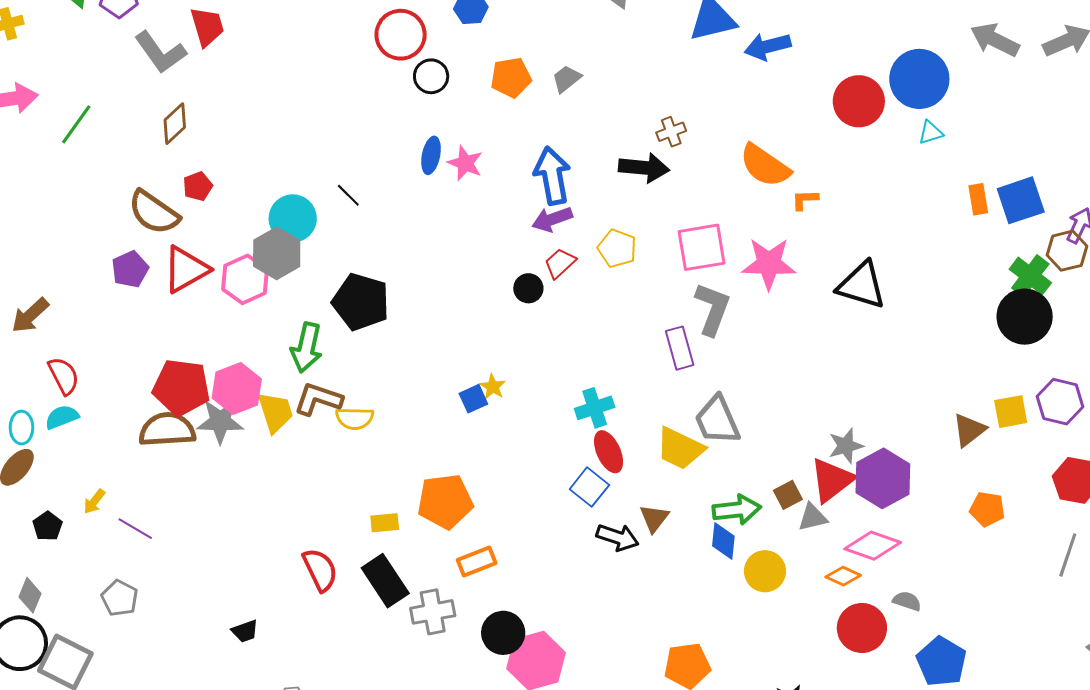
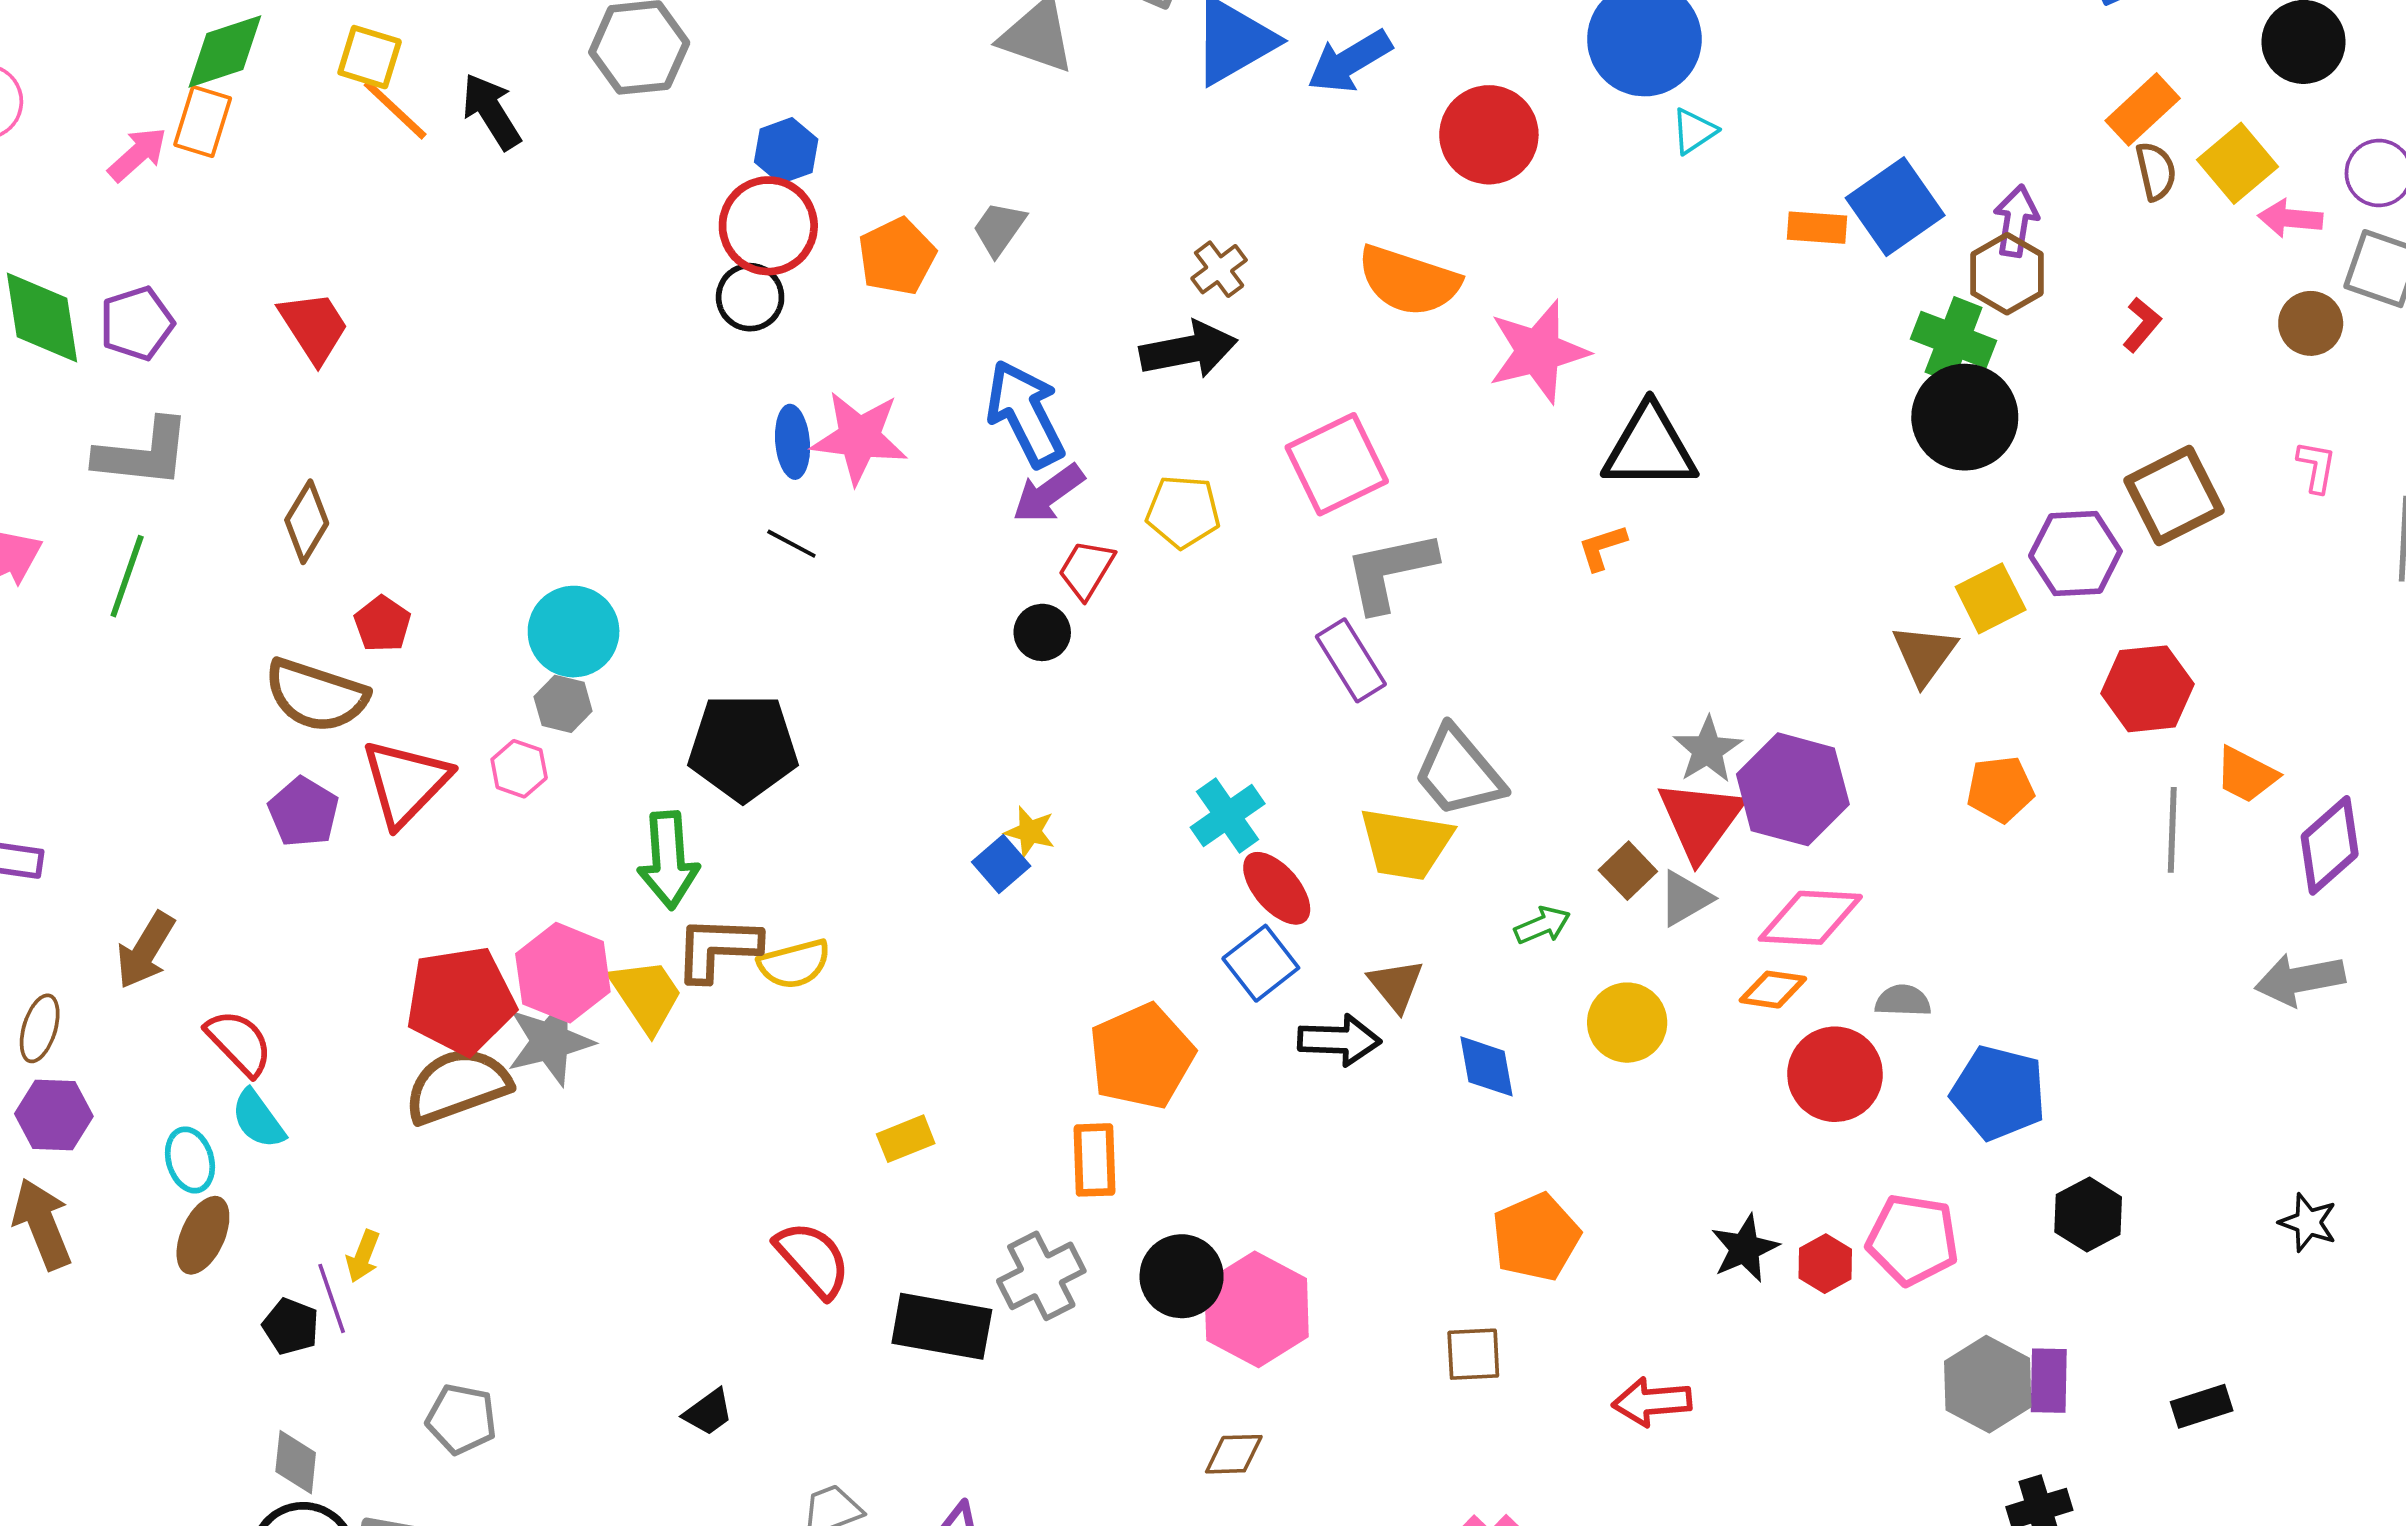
red circle: (401, 35) -> (768, 226), moved
gray L-shape: (160, 52) -> (143, 453), moved, turned -32
red circle: (859, 101) -> (1489, 135), moved
pink star: (465, 163) -> (859, 438), size x1.4
black line: (348, 195) -> (791, 544), moved
orange rectangle: (978, 199) -> (1817, 228), turned -60
orange L-shape: (805, 200) -> (1602, 547), moved
gray hexagon: (277, 253) -> (563, 704), size x0.6
pink star: (769, 264) -> (1538, 352), moved
pink hexagon: (245, 279) -> (519, 769), size x0.6
gray L-shape: (713, 309) -> (1390, 571), turned -106
cyan semicircle: (62, 417) -> (258, 1119), turned -88
blue square: (589, 487) -> (1261, 963), turned 30
orange pentagon: (445, 501) -> (1141, 1056), moved
green arrow: (737, 510) -> (1542, 925), size x0.6
purple line: (135, 529) -> (332, 1298), moved, turned 57
blue diamond: (723, 541) -> (1486, 1066), moved
orange rectangle: (477, 561) -> (1095, 1160), turned -54
black rectangle: (385, 581) -> (942, 1326), moved, turned -30

